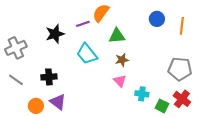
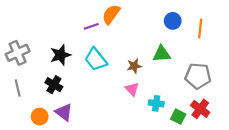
black star: (55, 34) -> (60, 55), moved
green triangle: (117, 36) -> (162, 54), moved
black cross: (49, 77) -> (54, 85), turned 35
gray line: (16, 80) -> (18, 88), turned 42

